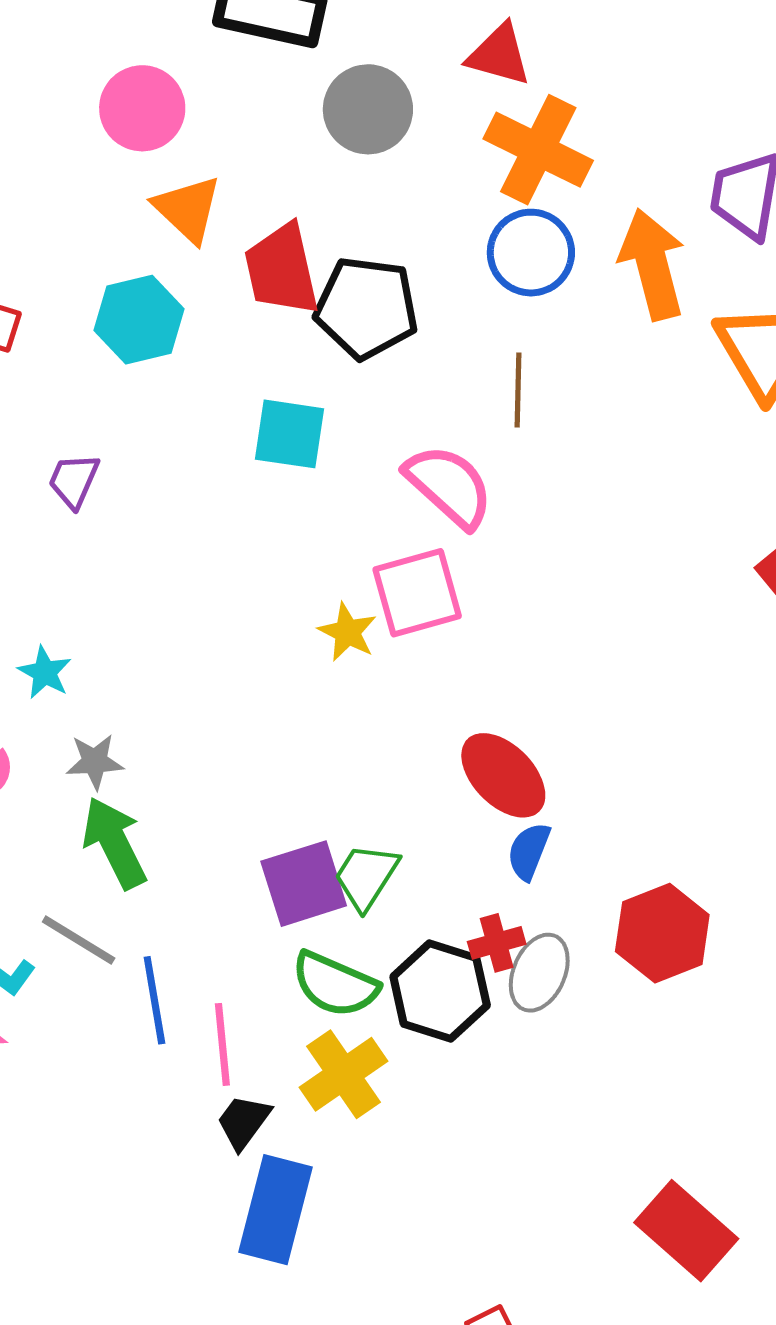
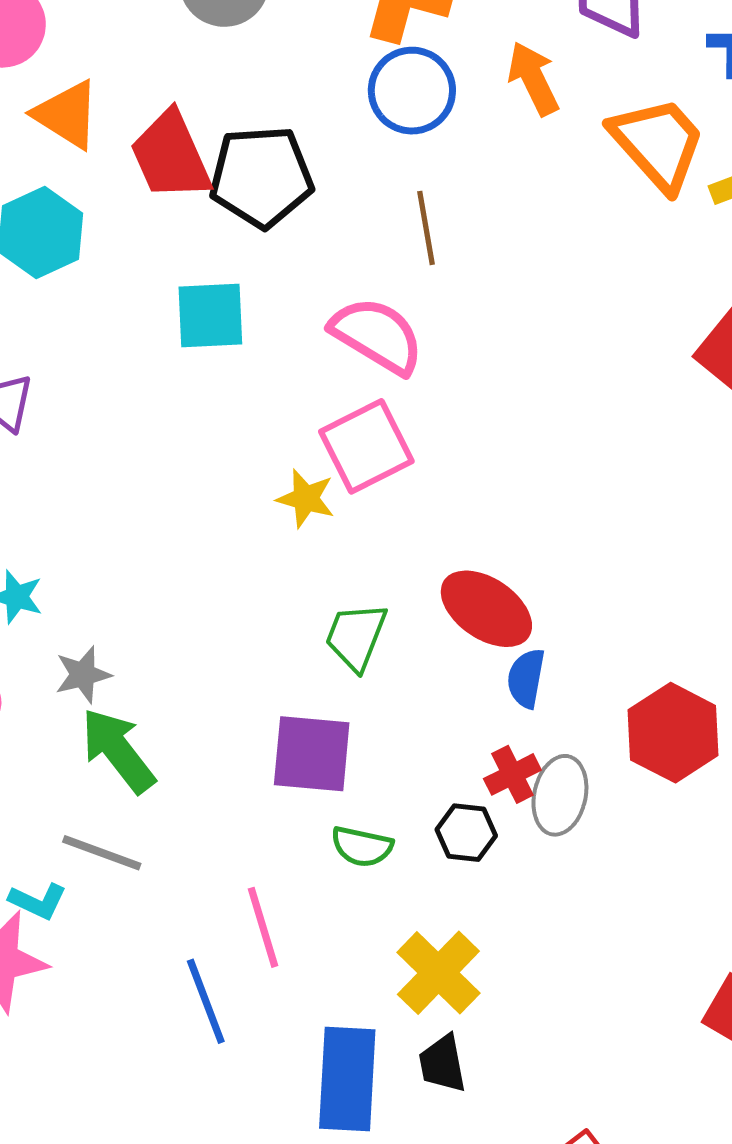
orange arrow: (652, 264) -> (533, 78), size x0.7
green trapezoid: (366, 877) -> (356, 636), moved
purple square: (304, 884) -> (312, 754), turned 34
green semicircle: (335, 984) -> (362, 847), size x0.7
black hexagon: (440, 991) -> (466, 833), size x0.6
blue line: (154, 1000) -> (206, 1001), moved
yellow cross: (343, 1074) -> (438, 973), moved
black trapezoid: (244, 1122) -> (442, 1064), moved, turned -36

